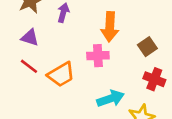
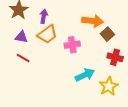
orange arrow: (110, 27) -> (93, 21), moved, turned -80
orange trapezoid: (61, 74) -> (47, 34), moved

